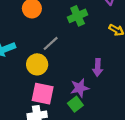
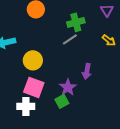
gray line: (51, 43) -> (70, 39), moved
purple star: (80, 88) -> (68, 87), turned -30

